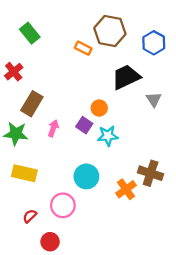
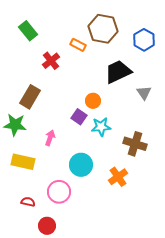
red cross: (14, 72) -> (51, 61), moved
pink arrow: (53, 128) -> (50, 138), moved
brown cross: (151, 173) -> (135, 144), moved
red semicircle: (30, 216) -> (28, 202), turned 56

